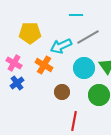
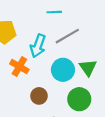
cyan arrow: (61, 46) -> (38, 46), turned -45

